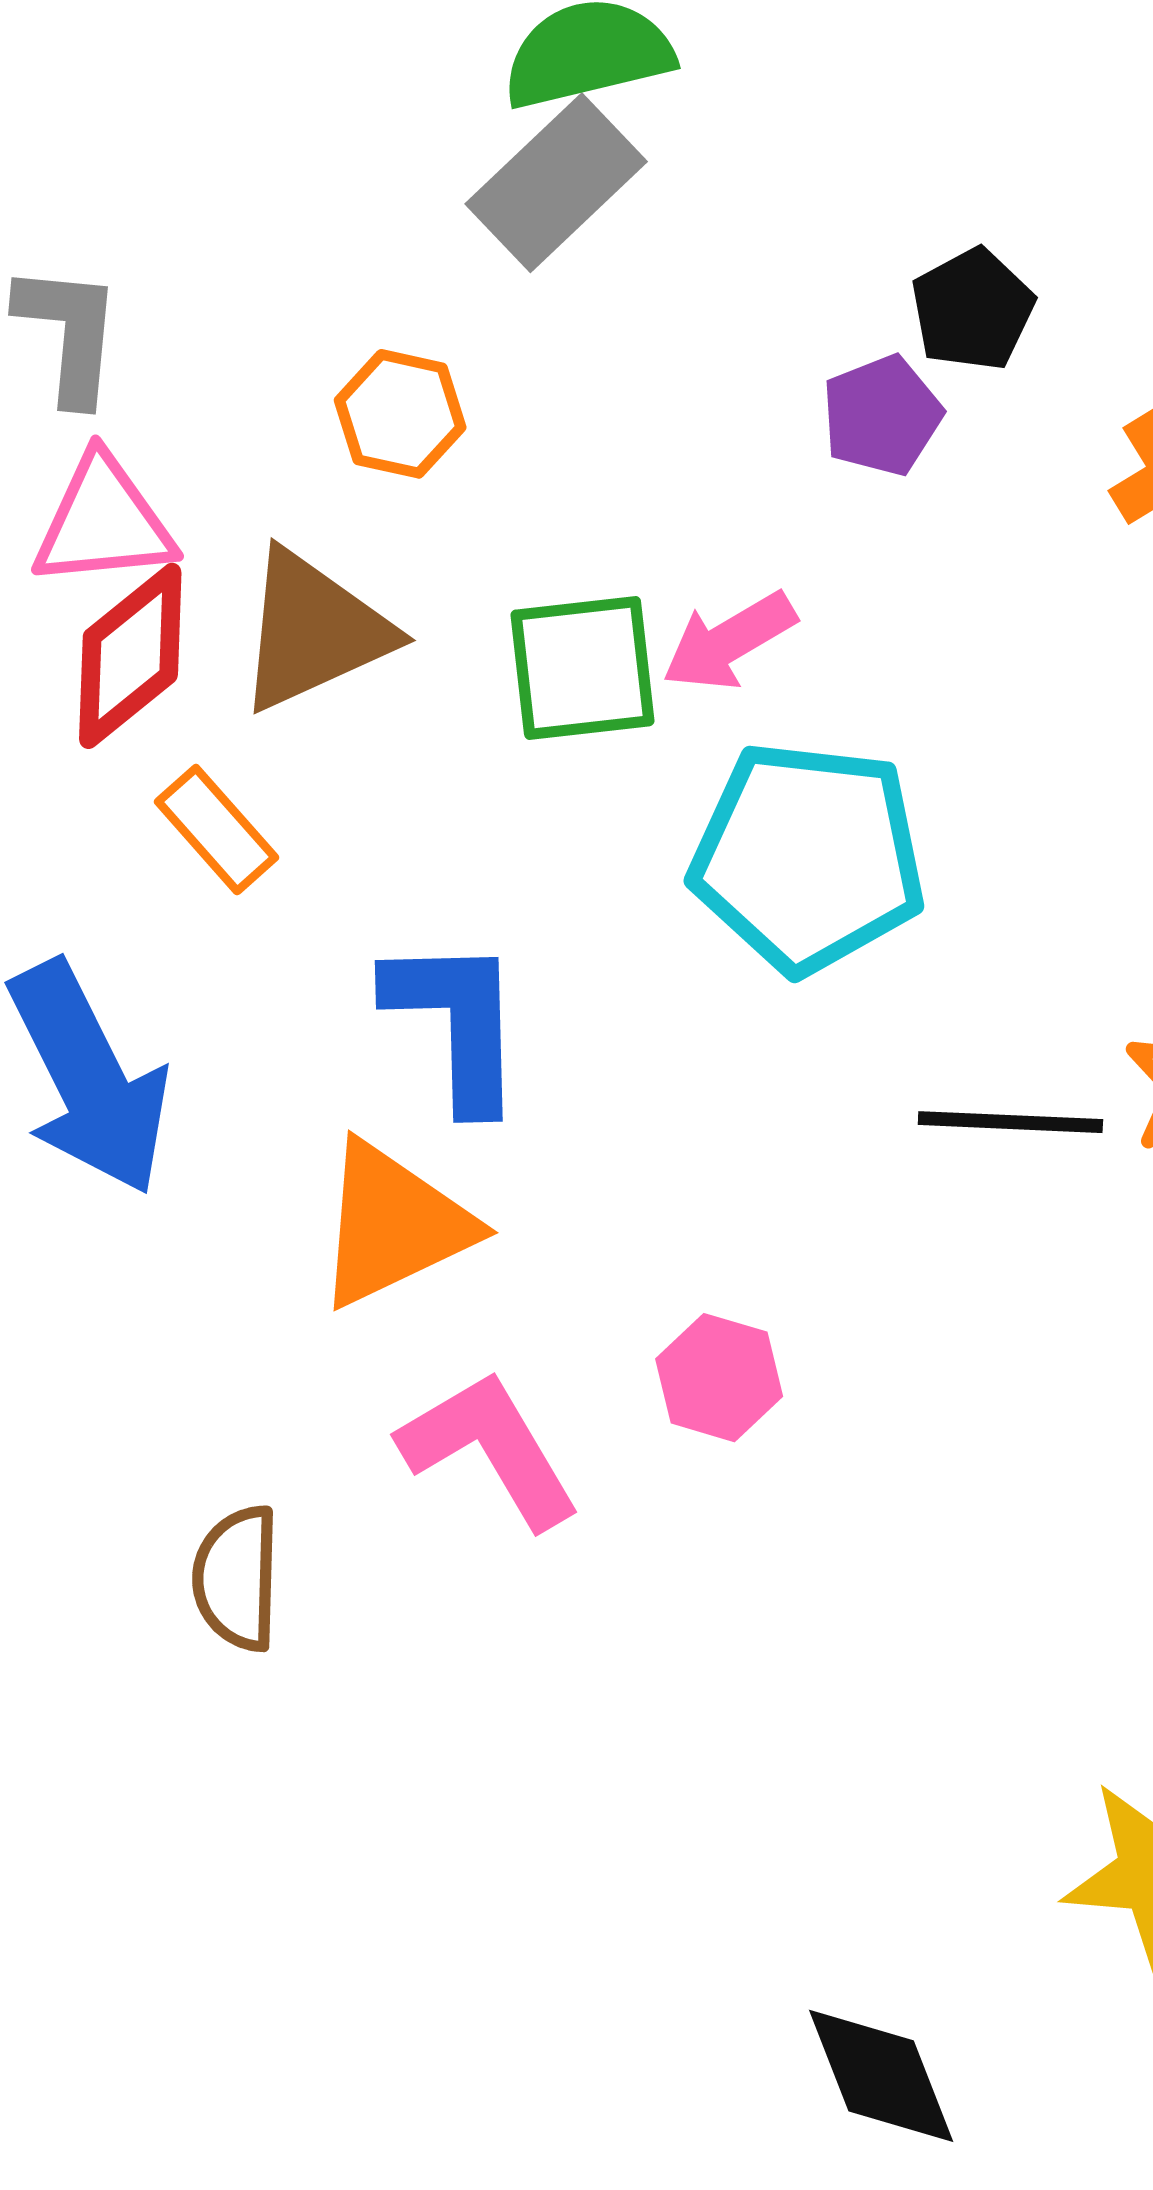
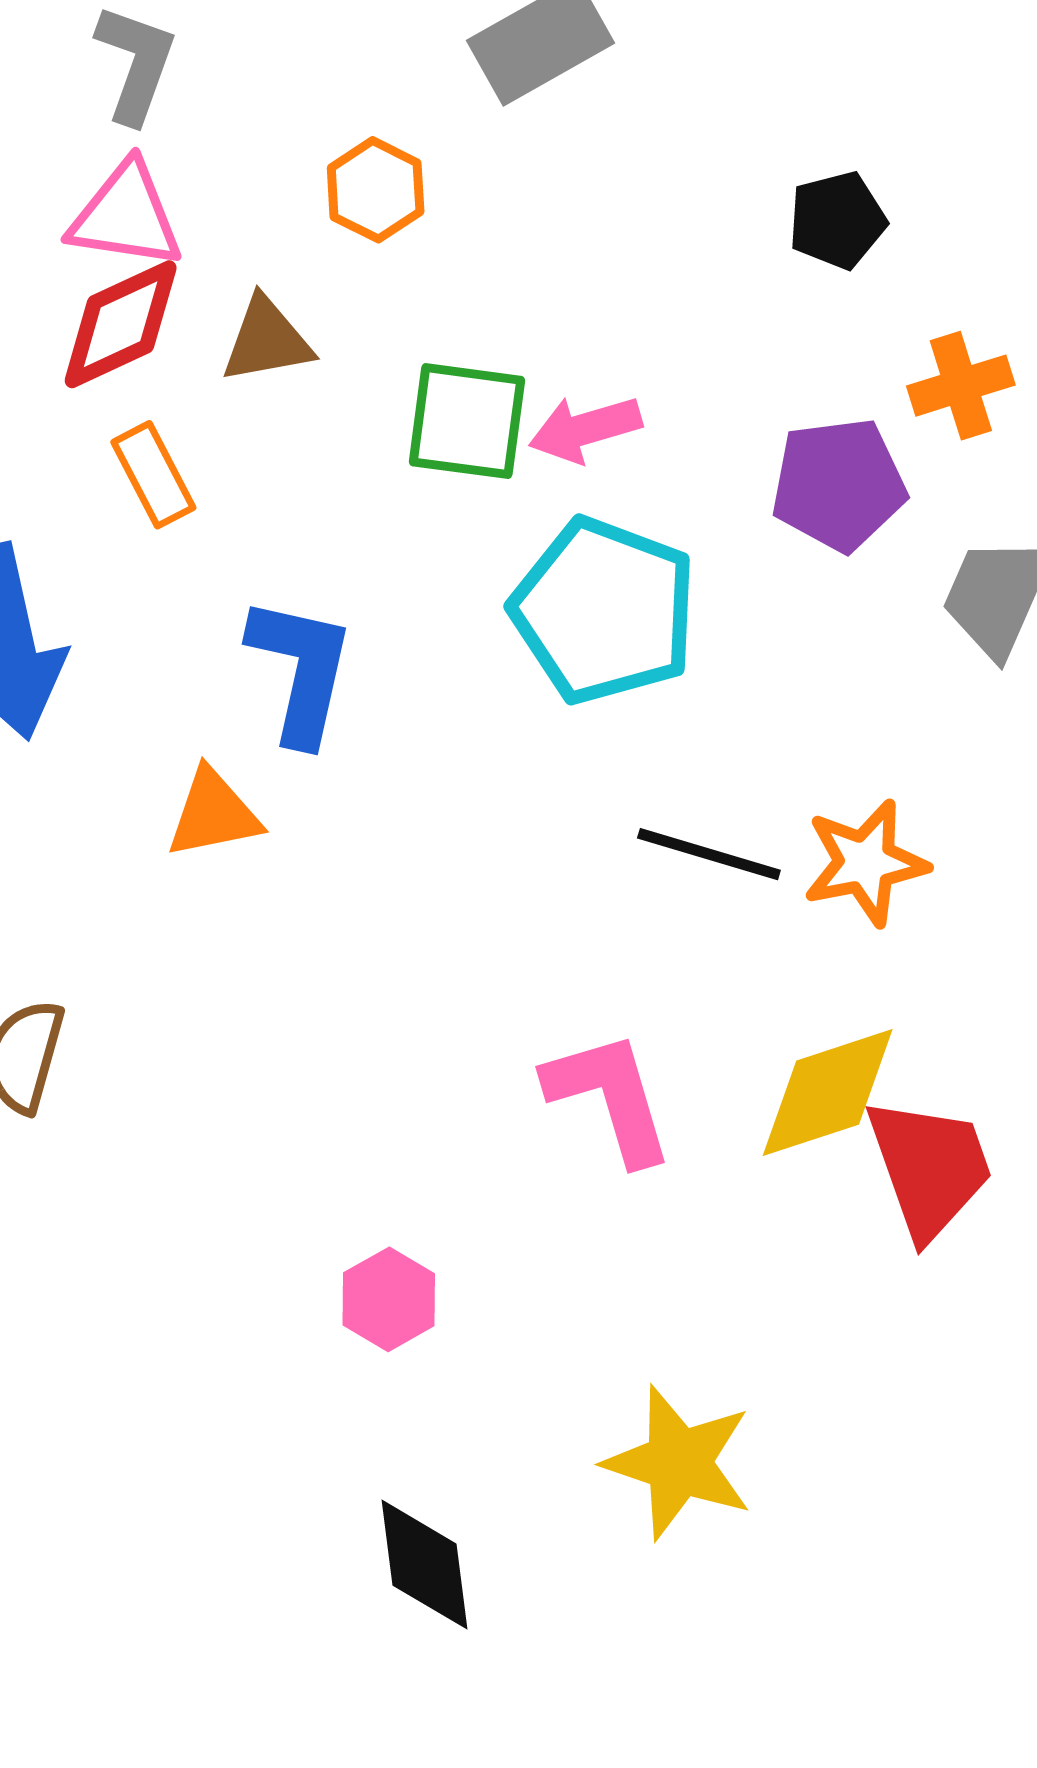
purple pentagon: (882, 415) -> (839, 484), moved, size x1.4
brown triangle: (314, 631) -> (267, 340), size x0.7
orange triangle: (394, 1224) -> (213, 814), size x0.7
pink hexagon: (719, 1378) -> (389, 1299), moved
pink L-shape: (490, 1449) -> (609, 1097), moved

